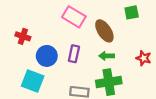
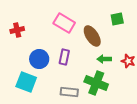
red cross: (23, 36) -> (17, 30), moved, turned -32
green arrow: (107, 56) -> (104, 59), moved
green cross: (109, 82) -> (96, 83), turned 30

